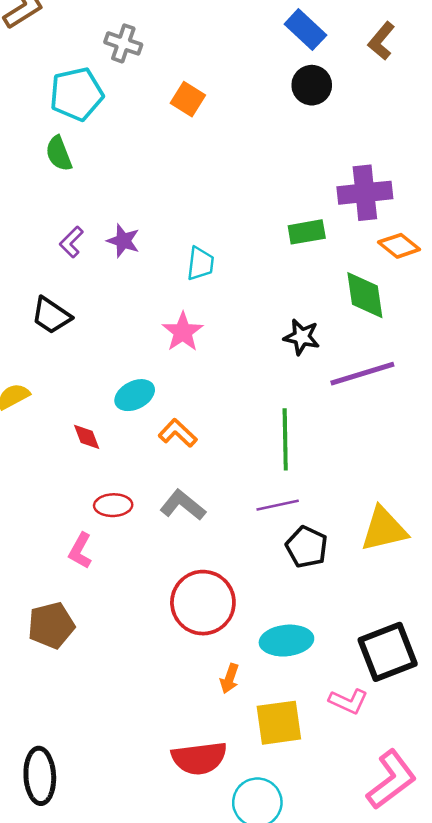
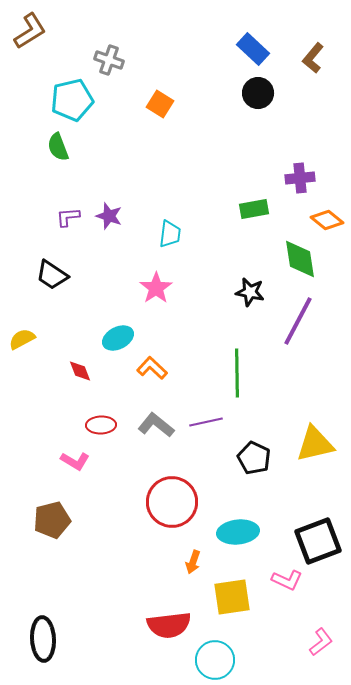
purple cross: (365, 193) -> (300, 178), size x0.7
purple L-shape: (71, 242) -> (68, 217), turned 40
purple line: (362, 374) -> (298, 321), turned -45
purple line: (278, 505) -> (206, 422), moved
pink L-shape: (80, 551) -> (75, 461), turned -88
pink L-shape: (391, 780) -> (321, 642), size x0.6

